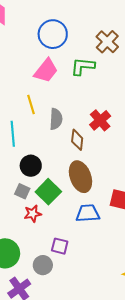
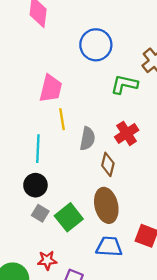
pink trapezoid: (46, 71) -> (51, 88), moved, turned -32
red cross: (100, 120) -> (127, 133), moved
black circle: (31, 166) -> (35, 185), moved
red star: (33, 214) -> (47, 260), moved

